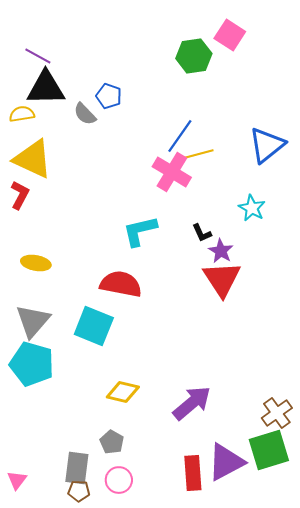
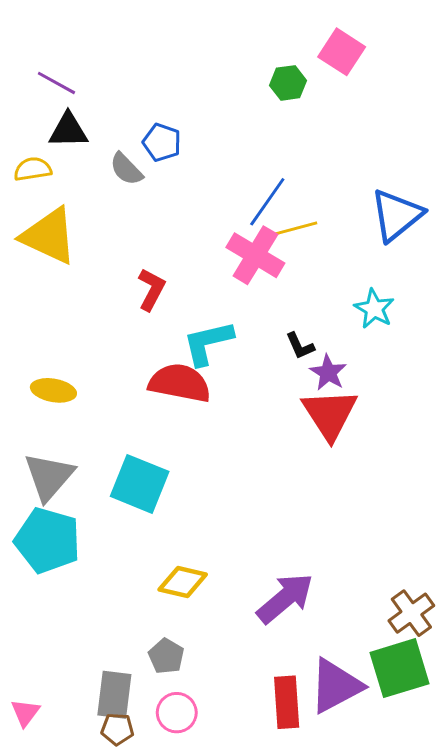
green hexagon: (194, 56) -> (288, 83), size x0.7
black triangle: (46, 88) -> (68, 130), size x0.7
red L-shape: (20, 195) -> (151, 289), moved
red semicircle: (121, 284) -> (180, 383), moved

